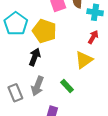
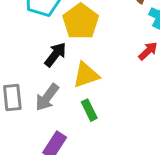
yellow triangle: (84, 60) -> (86, 75), moved

